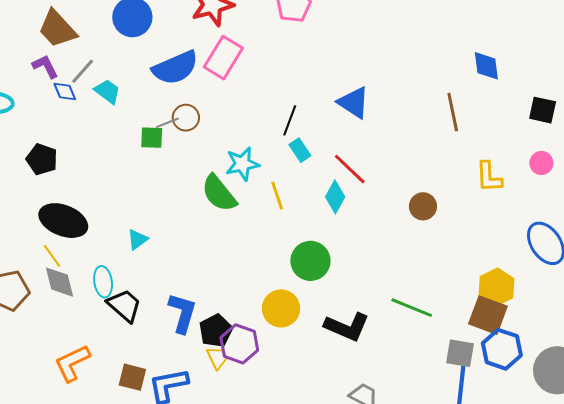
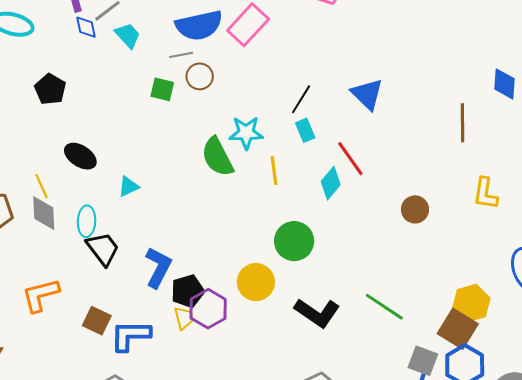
gray line: (167, 123) -> (181, 55), moved
black ellipse: (63, 221) -> (80, 156), moved, size x0.7

